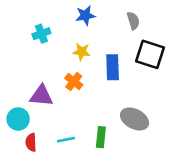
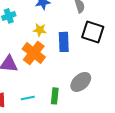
orange cross: (74, 81) -> (34, 53), size x1.6
gray ellipse: (135, 119) -> (81, 82), turned -70

